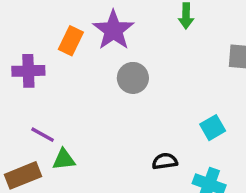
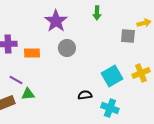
orange rectangle: (71, 41) -> (32, 53), moved, turned 63
cyan square: (213, 128) -> (112, 76), size x1.5

